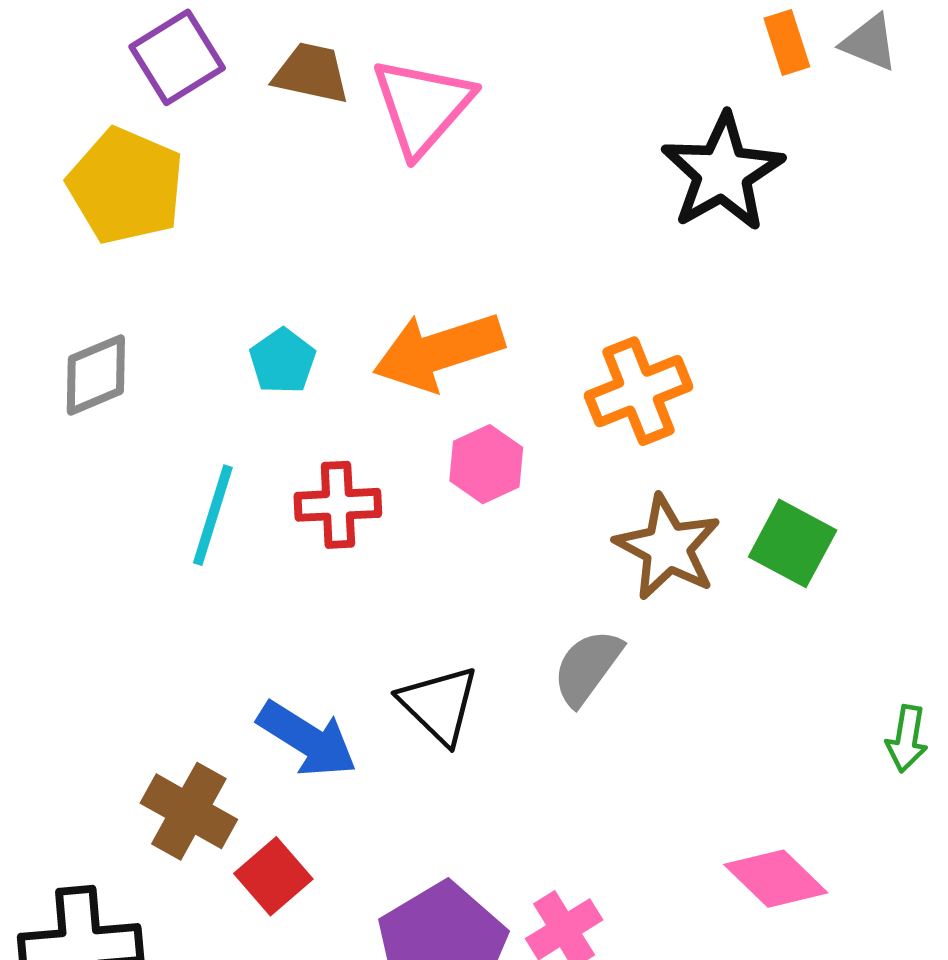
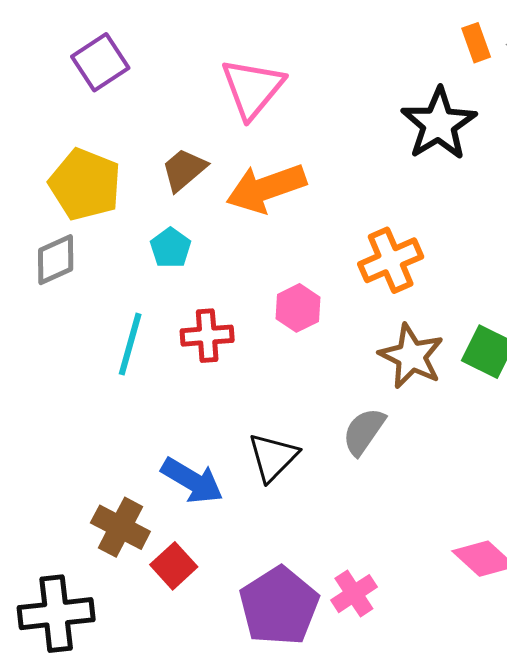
brown trapezoid: (311, 73) -> (184, 170), moved, turned -51
yellow pentagon: (126, 186) -> (85, 184), moved
orange arrow: (438, 351) -> (266, 188), moved
black triangle: (439, 705) -> (273, 457), turned 32

